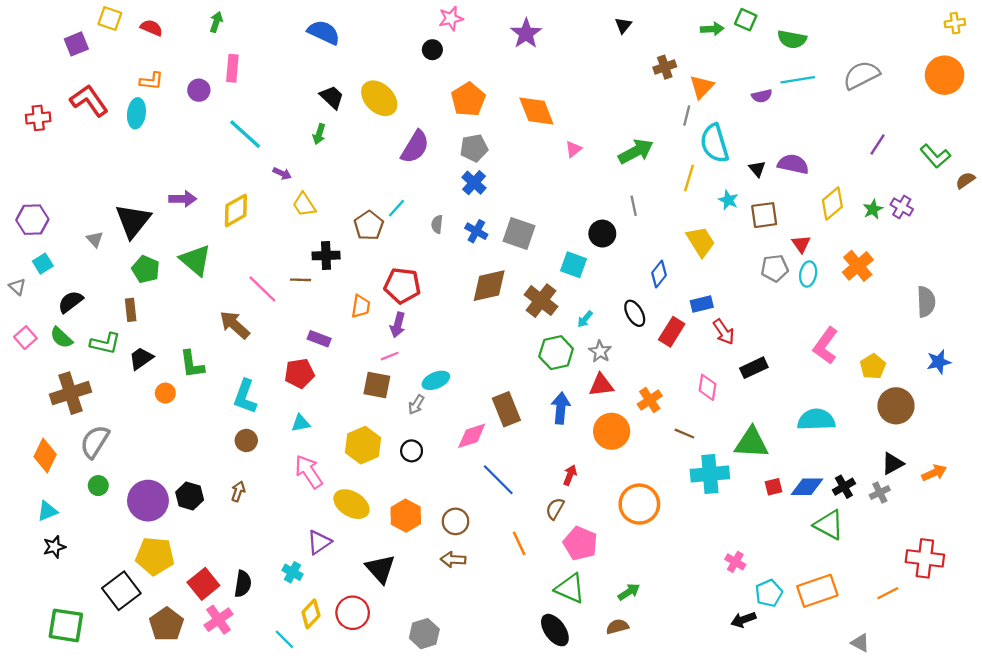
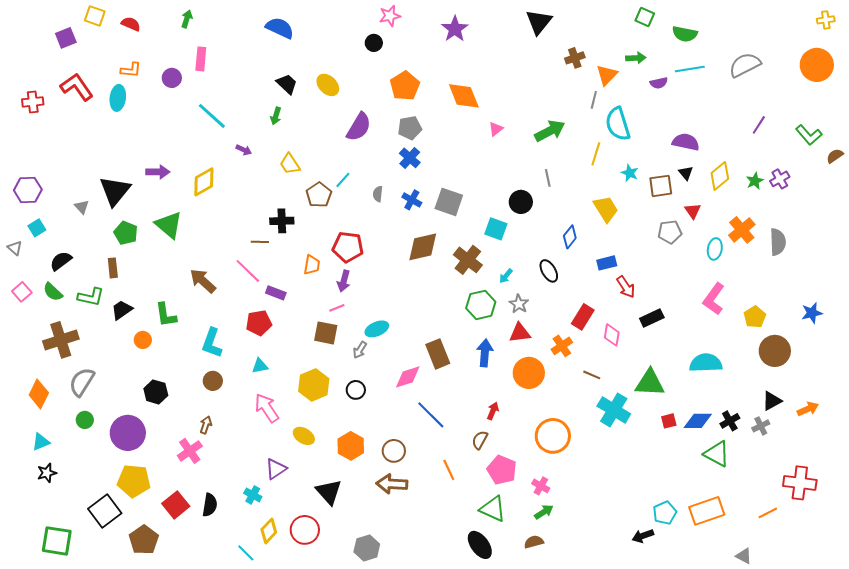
black triangle: (623, 25) -> (539, 22), size x1.8
green arrow: (712, 29) -> (636, 58), moved
yellow ellipse: (379, 98) -> (328, 85), size x0.7
black triangle: (757, 169) -> (686, 173), moved
yellow trapezoid: (304, 205) -> (290, 164), moved
purple cross: (902, 207) -> (780, 179), turned 30
cyan ellipse: (808, 274) -> (715, 249), moved
pink line: (262, 289) -> (248, 271), moved
gray semicircle: (926, 302) -> (778, 242), moved
red rectangle: (672, 332) -> (583, 317), moved
cyan cross: (710, 474) -> (614, 410), turned 36
black hexagon: (190, 496) -> (156, 392), moved
yellow ellipse: (351, 504) -> (304, 436), size x0.7
brown arrow: (453, 560) -> (392, 484), size x1.4
pink cross: (735, 562) -> (541, 486), moved
pink cross: (219, 620) -> (190, 451), moved

